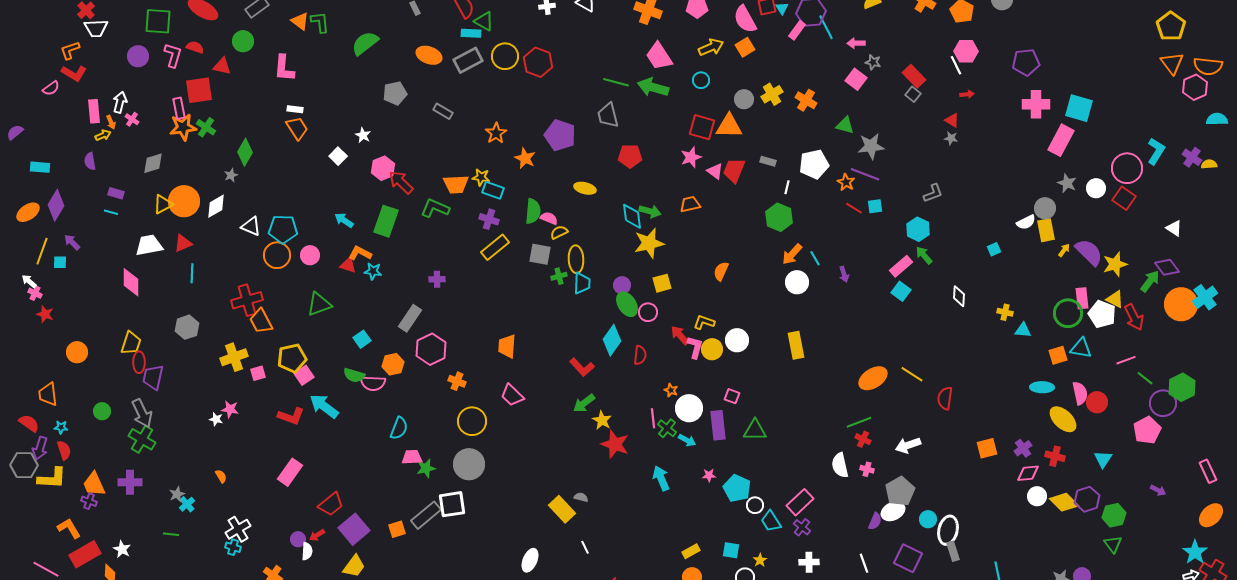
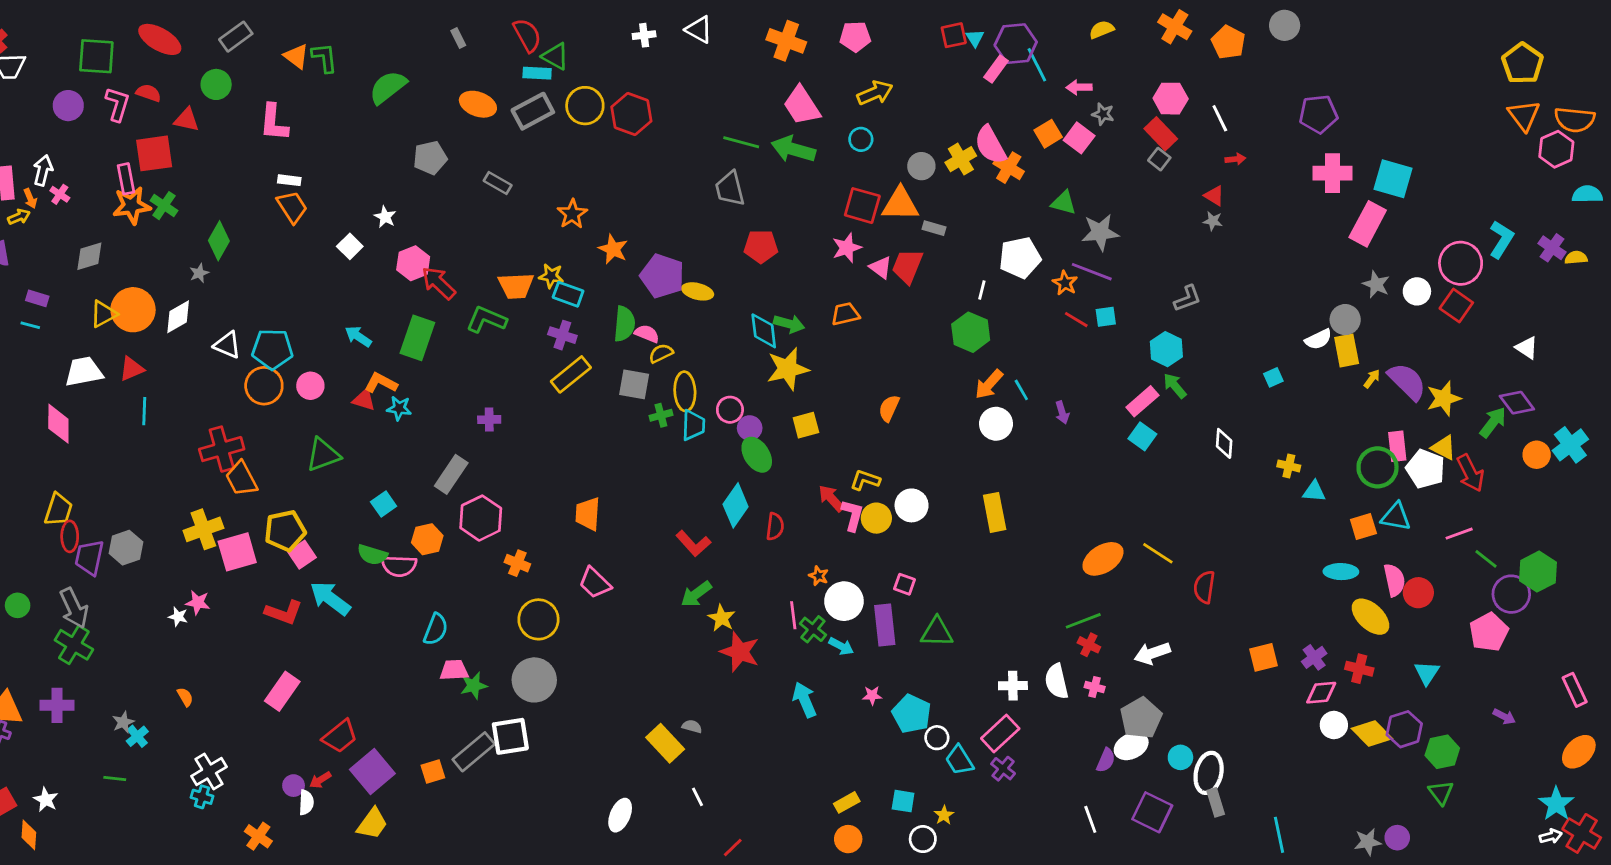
pink semicircle: (745, 19) -> (990, 145), moved
orange square: (745, 47) -> (1048, 134), moved
pink hexagon: (966, 51) -> (1171, 99), moved
purple pentagon: (560, 135) -> (662, 276), moved
gray rectangle: (768, 161) -> (934, 228), moved
orange circle: (1181, 304) -> (1537, 455), size x0.6
pink circle: (648, 312) -> (730, 410), moved
gray hexagon: (187, 327) -> (126, 548), moved
pink square: (258, 373) -> (237, 552), size x1.8
white cross: (809, 562) -> (1013, 686), moved

